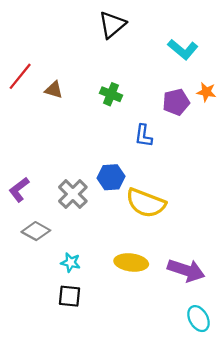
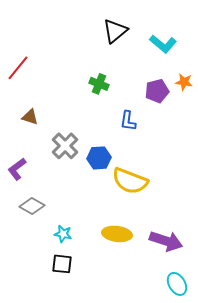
black triangle: (112, 25) -> (115, 31), moved
brown triangle: (54, 90) -> (30, 117), moved
gray cross: (73, 194) -> (65, 146), moved

